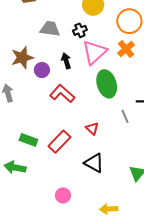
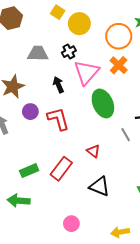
purple circle: (42, 70) -> (30, 112), moved
red L-shape: (62, 94) -> (58, 119), turned 40
green rectangle: (28, 140) -> (29, 171), turned -36

